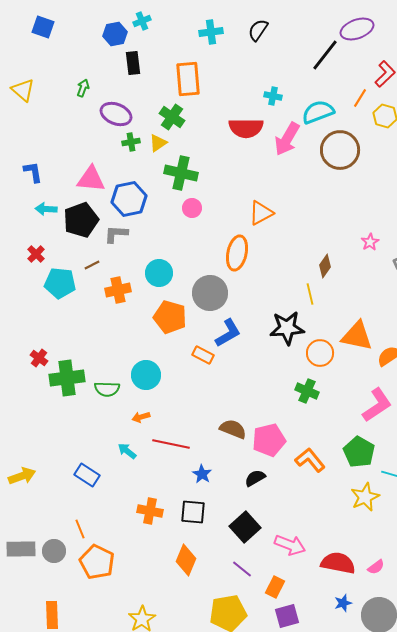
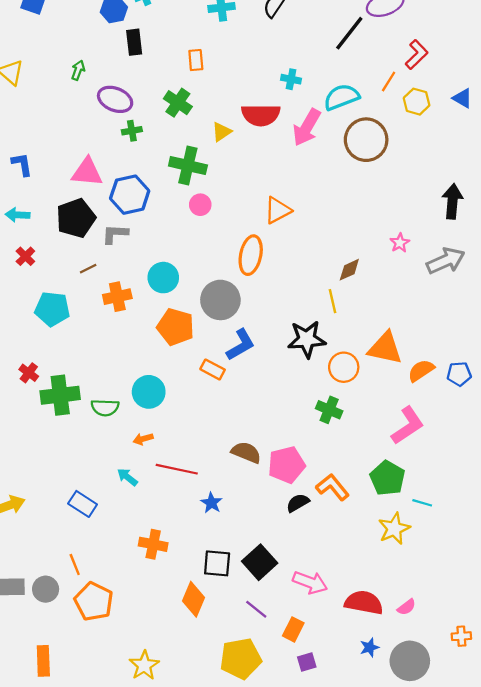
orange rectangle: (188, 79) -> (196, 60), size x0.6
yellow triangle: (158, 143) -> (222, 132), moved
cyan arrow: (46, 209) -> (18, 215), moved
brown diamond: (325, 266) -> (349, 270), turned 30
cyan pentagon: (60, 283) -> (52, 309), moved
black semicircle: (255, 478) -> (298, 503), moved
black square: (193, 512) -> (217, 563), moved
purple square: (287, 616) -> (307, 662), size x0.7

